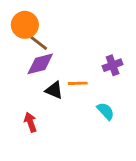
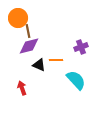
brown line: (39, 43) -> (28, 31), turned 40
cyan semicircle: (106, 111) -> (76, 80), size x1.5

